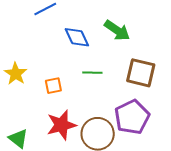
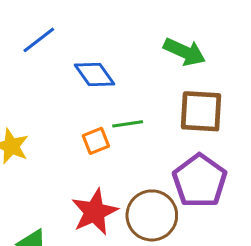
green arrow: (117, 30) -> (185, 52), moved
orange square: (53, 86) -> (96, 141), moved

